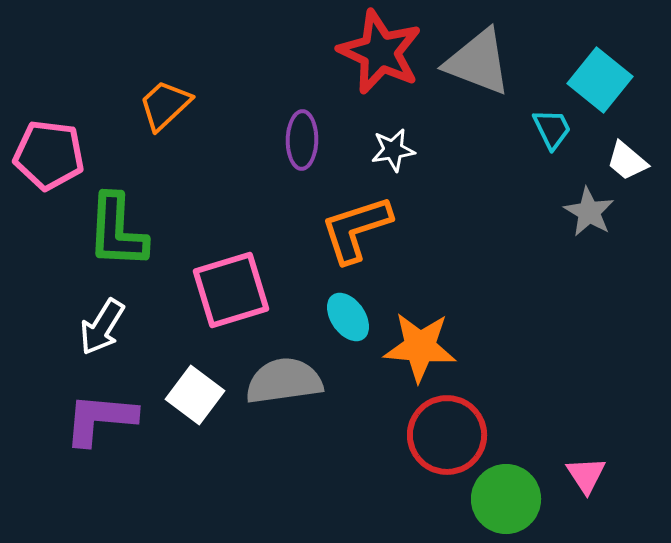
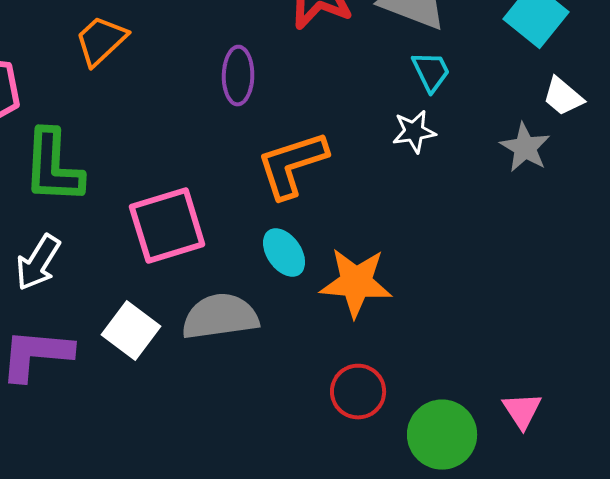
cyan trapezoid: (552, 129) -> (431, 72), moved
white star: (393, 150) -> (414, 132), moved
red circle: (447, 435) -> (358, 392), moved, size x0.7

